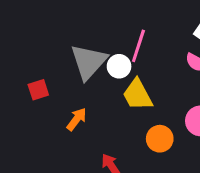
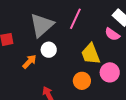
white circle: (119, 66) -> (49, 50), moved
yellow trapezoid: (137, 95) -> (91, 54), moved

